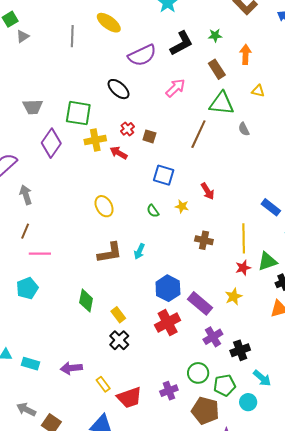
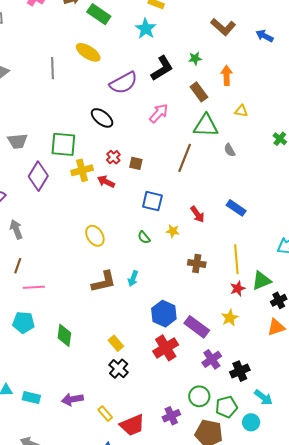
blue rectangle: (271, 207) -> (236, 208), moved
cyan pentagon: (27, 288) -> (23, 322), turned 30
green diamond: (86, 301) -> (64, 335), moved

